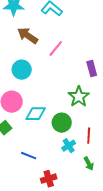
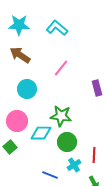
brown arrow: (28, 36) -> (20, 55), moved
green star: (79, 97) -> (61, 116), moved, turned -30
blue line: (29, 156) -> (50, 175), moved

